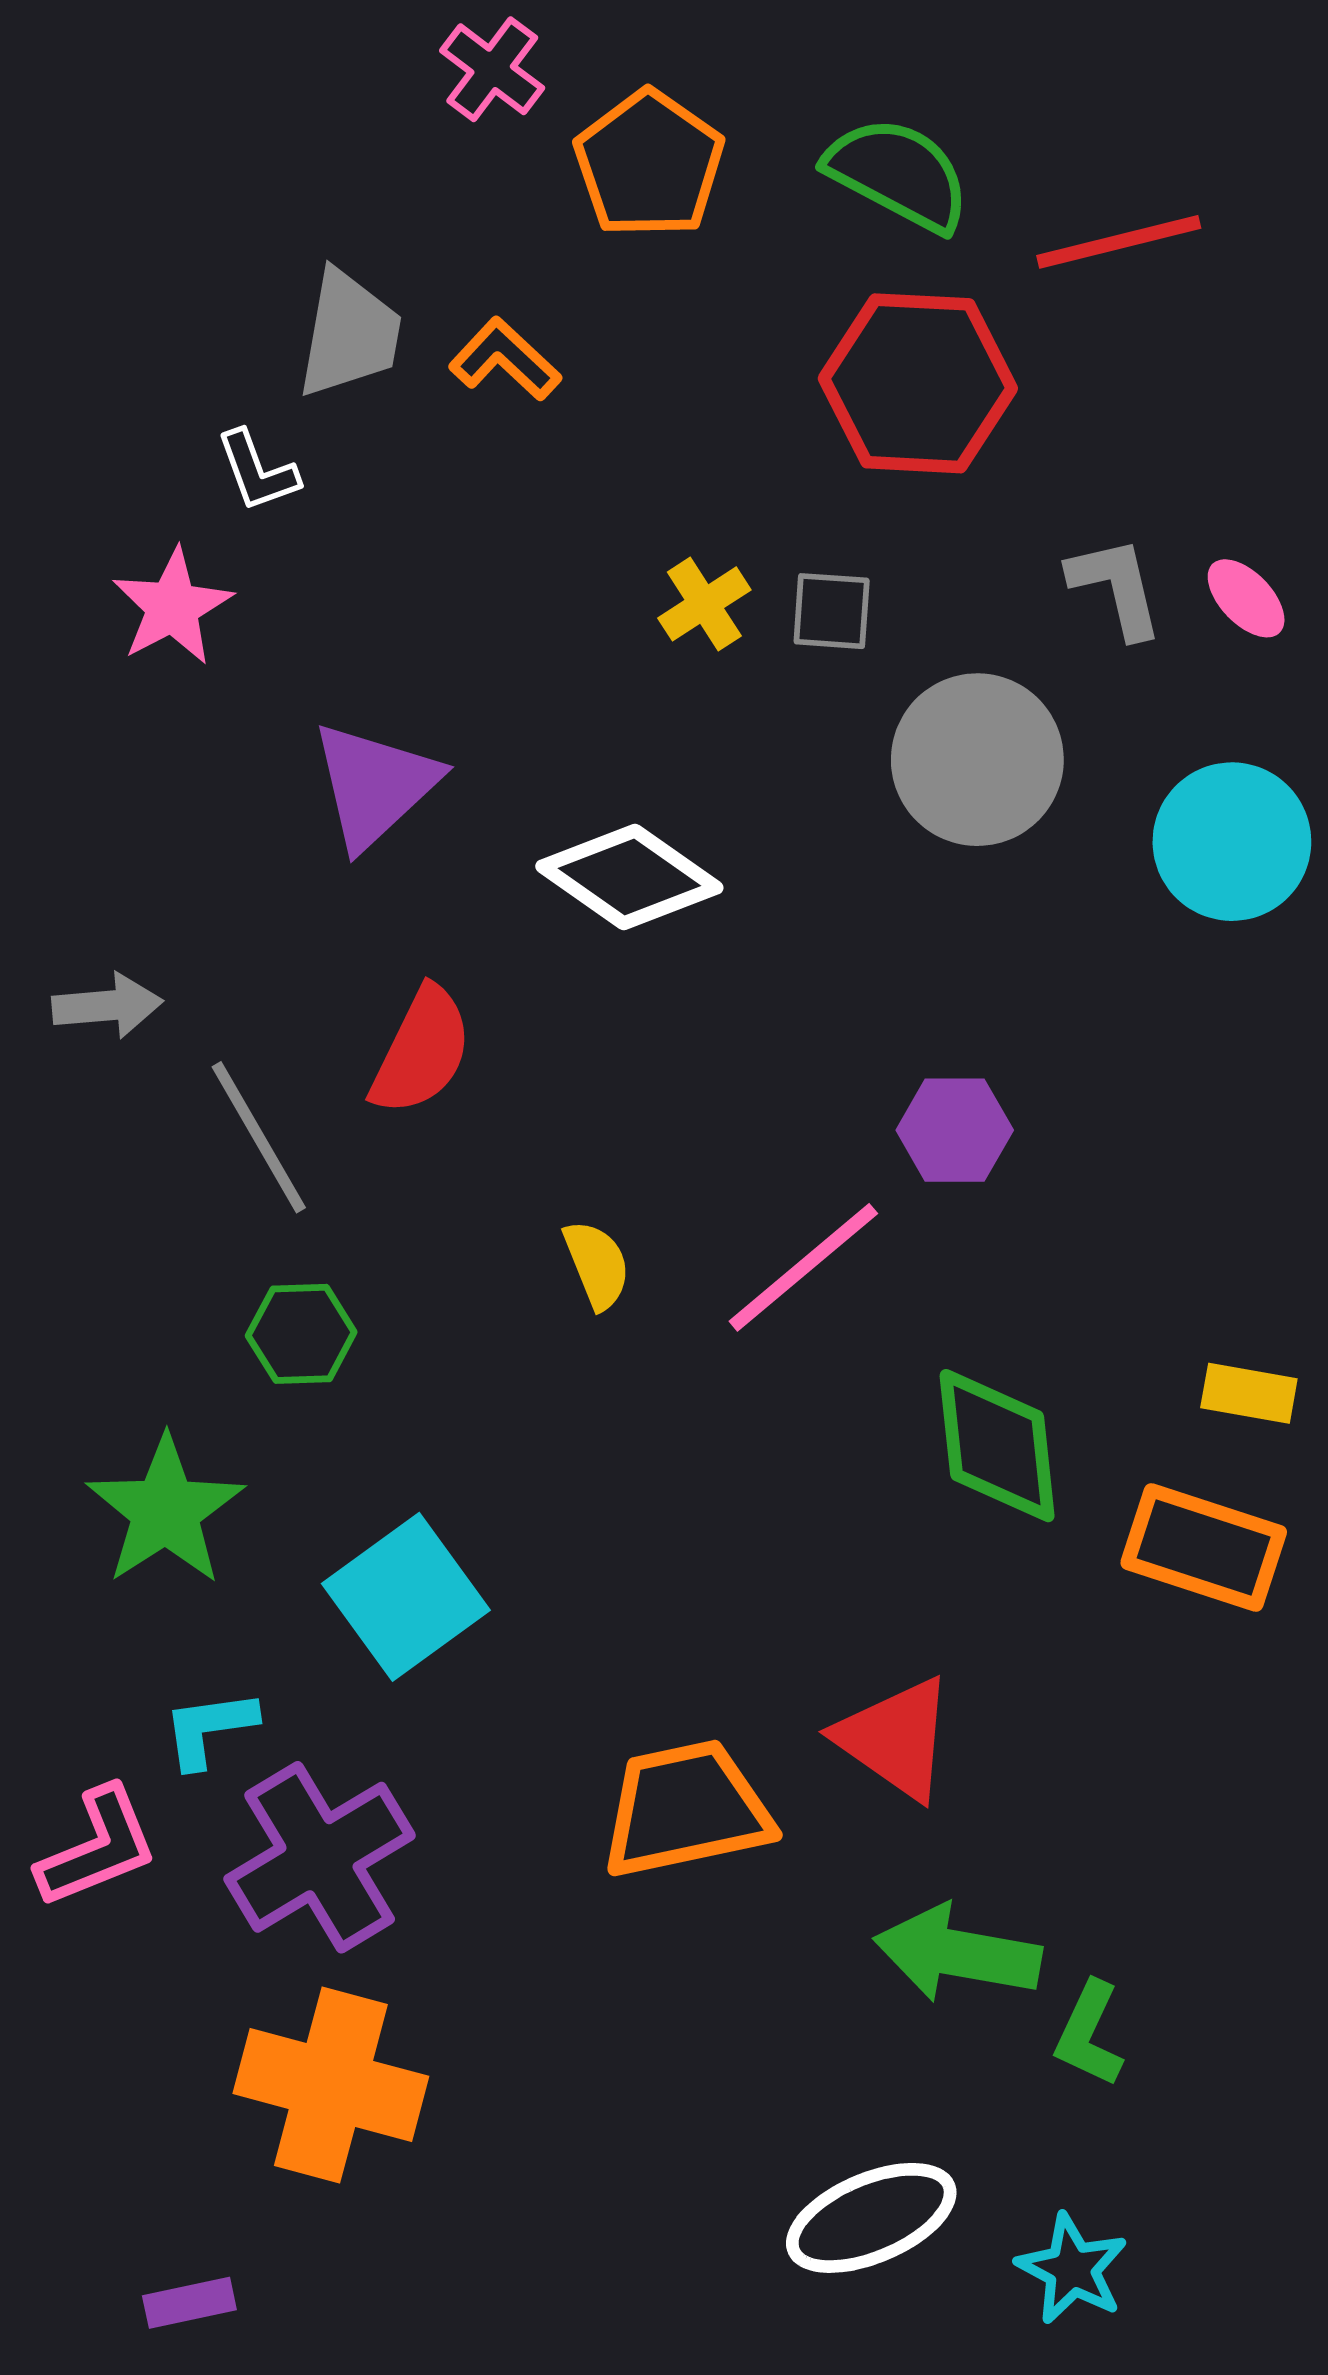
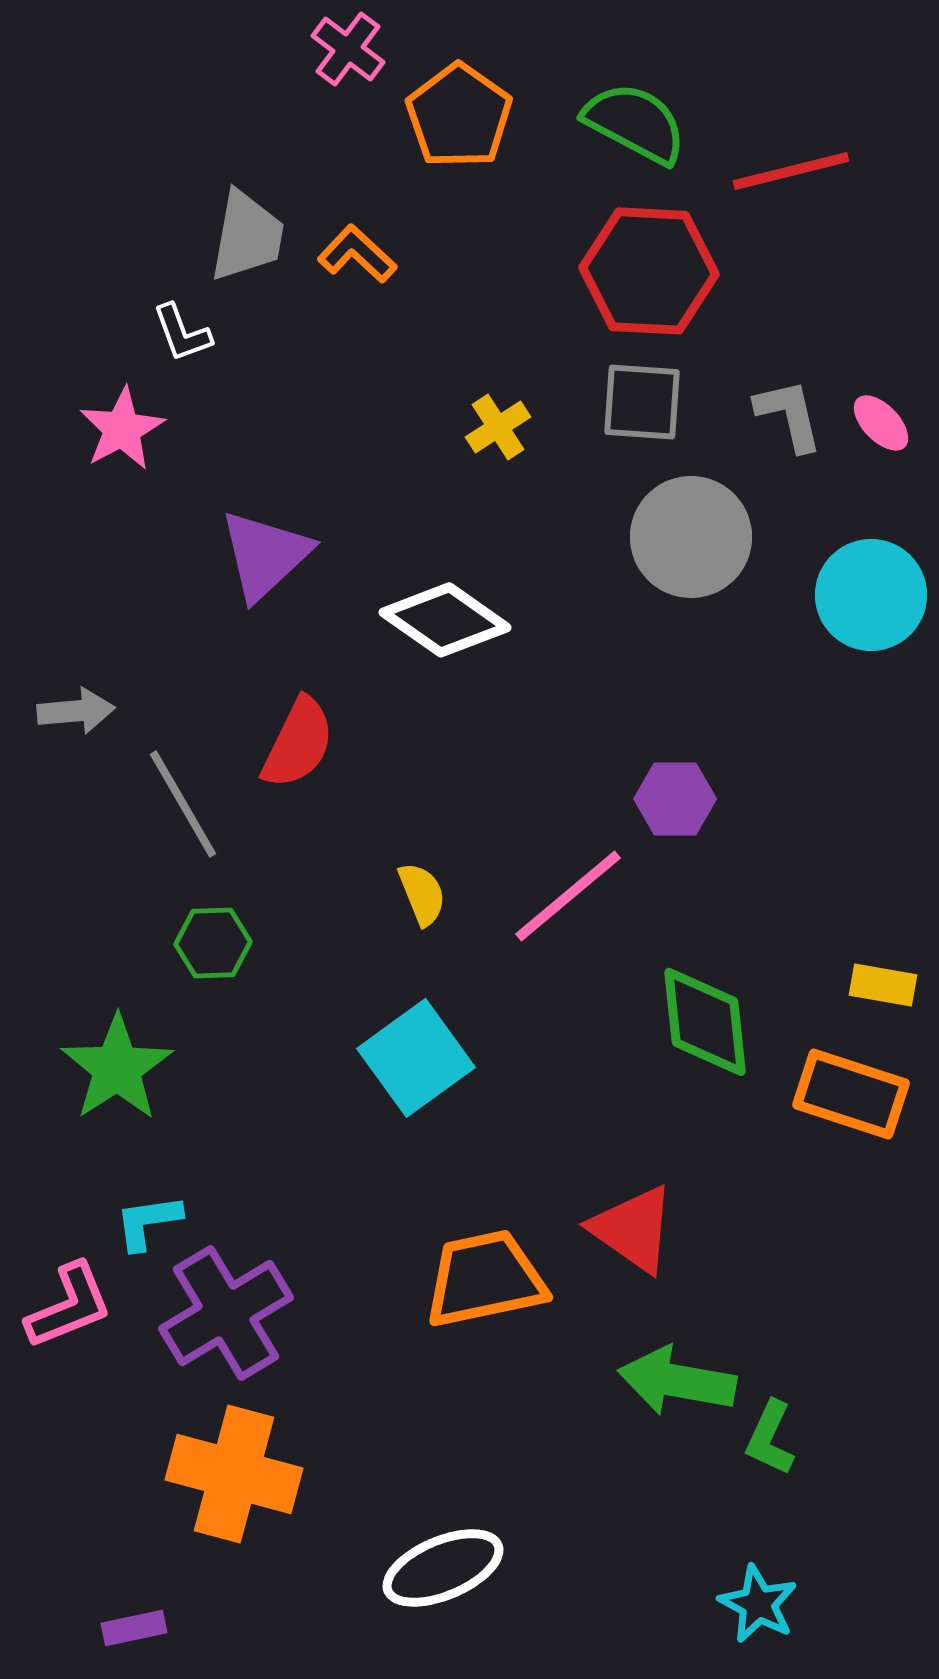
gray square: (832, 611) -> (642, 402), moved, size x1.4
cyan square: (406, 1597) -> (416, 1058), moved
white ellipse: (871, 2218) -> (443, 1568), moved

